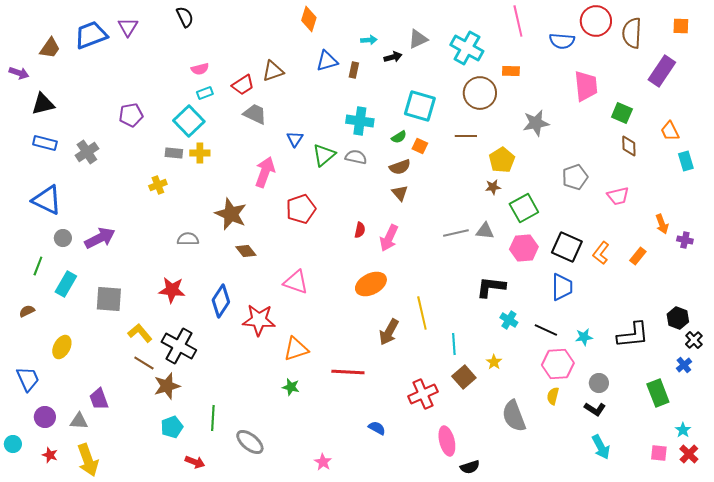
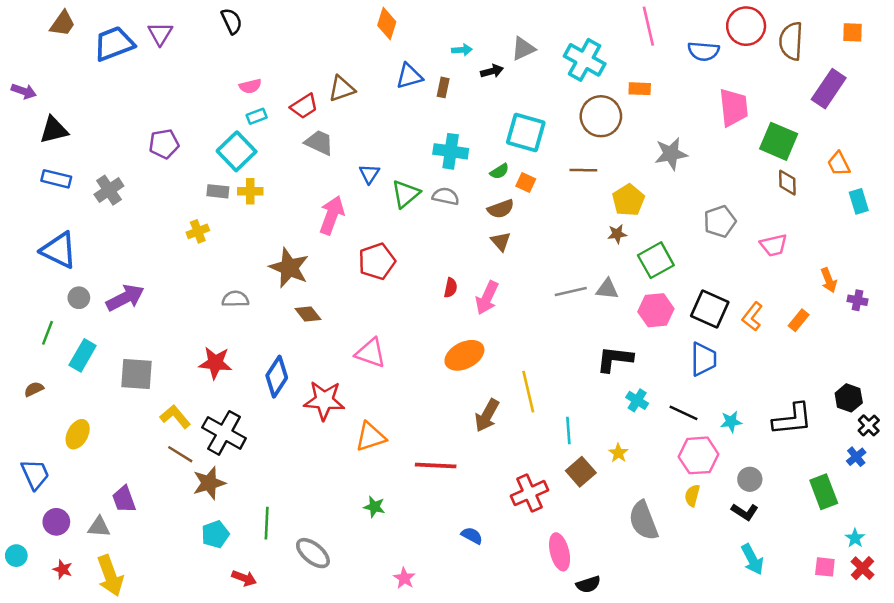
brown trapezoid: (50, 48) -> (63, 24), moved
green square: (622, 113) -> (779, 141), size x1.4
green star: (291, 387) -> (374, 507), moved

